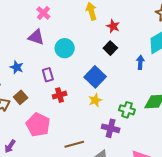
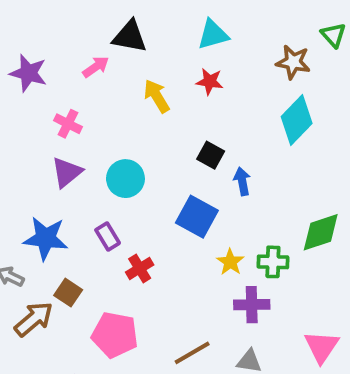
red star: (113, 26) -> (210, 81), moved
purple triangle: (36, 37) -> (67, 172), turned -42
blue arrow: (140, 62) -> (242, 181), moved
blue star: (17, 67) -> (46, 238), size x1.6
yellow star: (95, 100) -> (230, 262), moved

